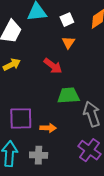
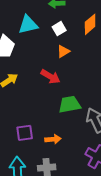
orange triangle: (68, 43) -> (63, 51), turned 32
purple square: (21, 118) -> (25, 133), size x0.7

